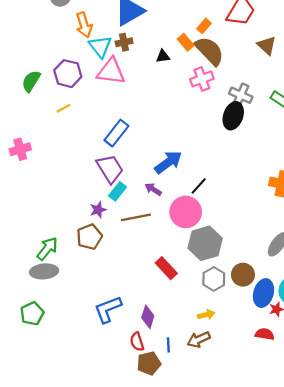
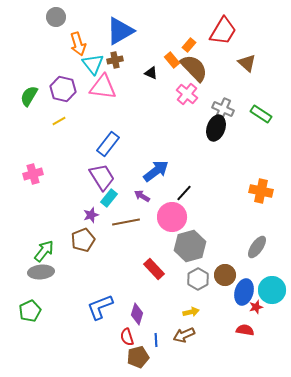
black triangle: (163, 56) -> (151, 73), turned 32
pink cross: (202, 79) -> (187, 94), turned -30
pink cross: (20, 149) -> (33, 174), moved

